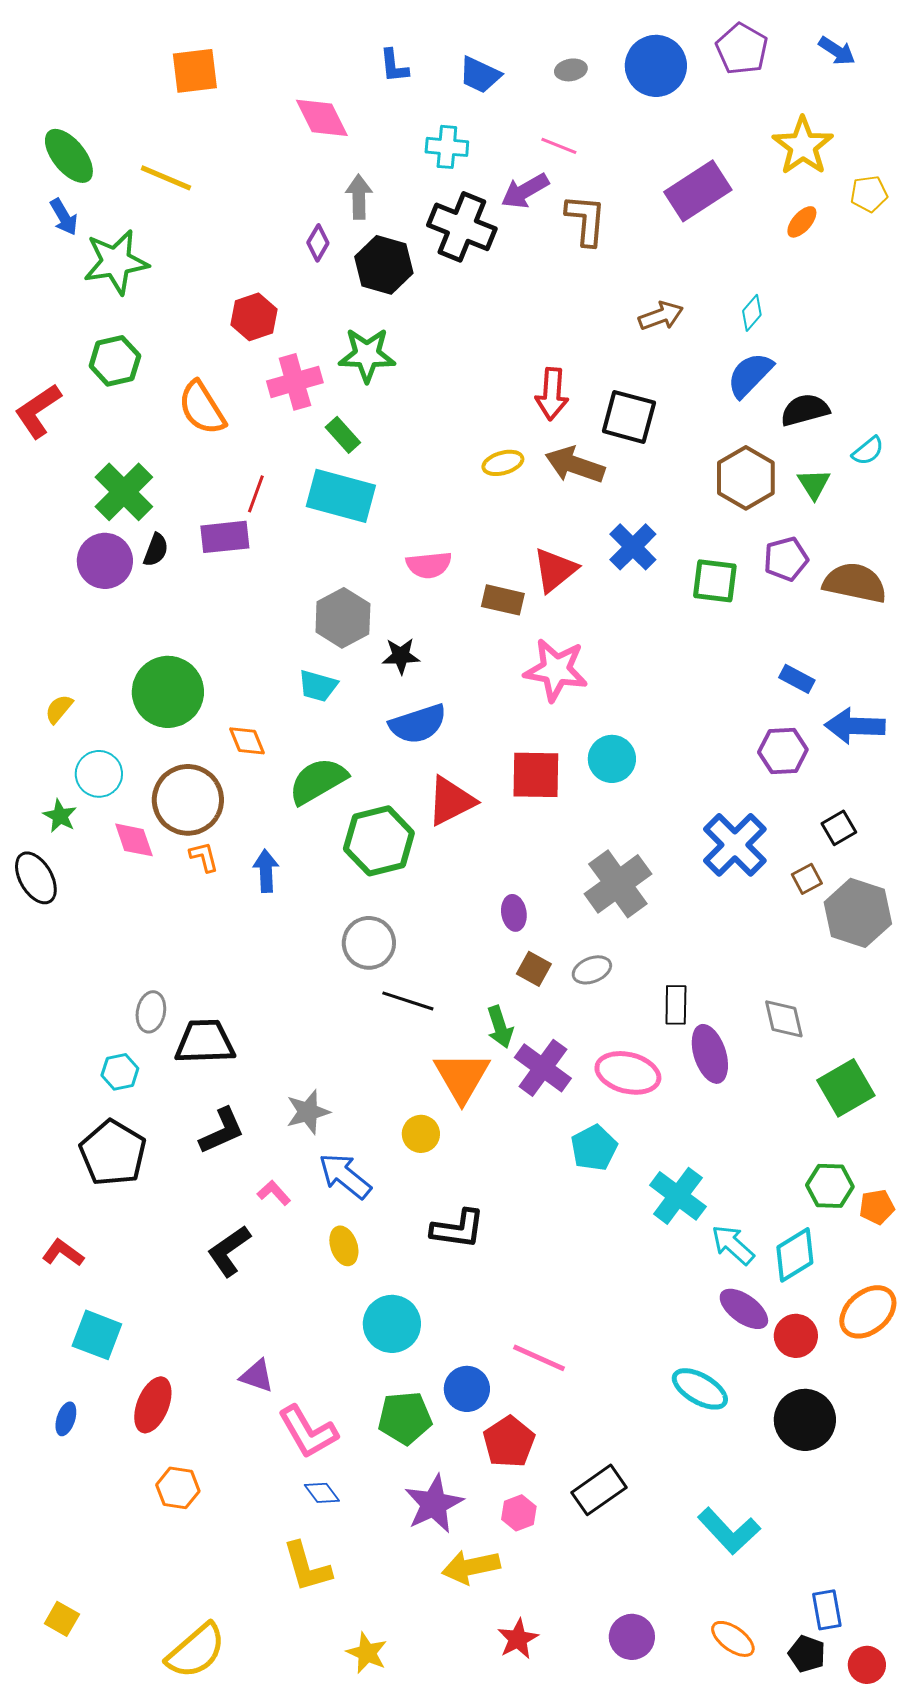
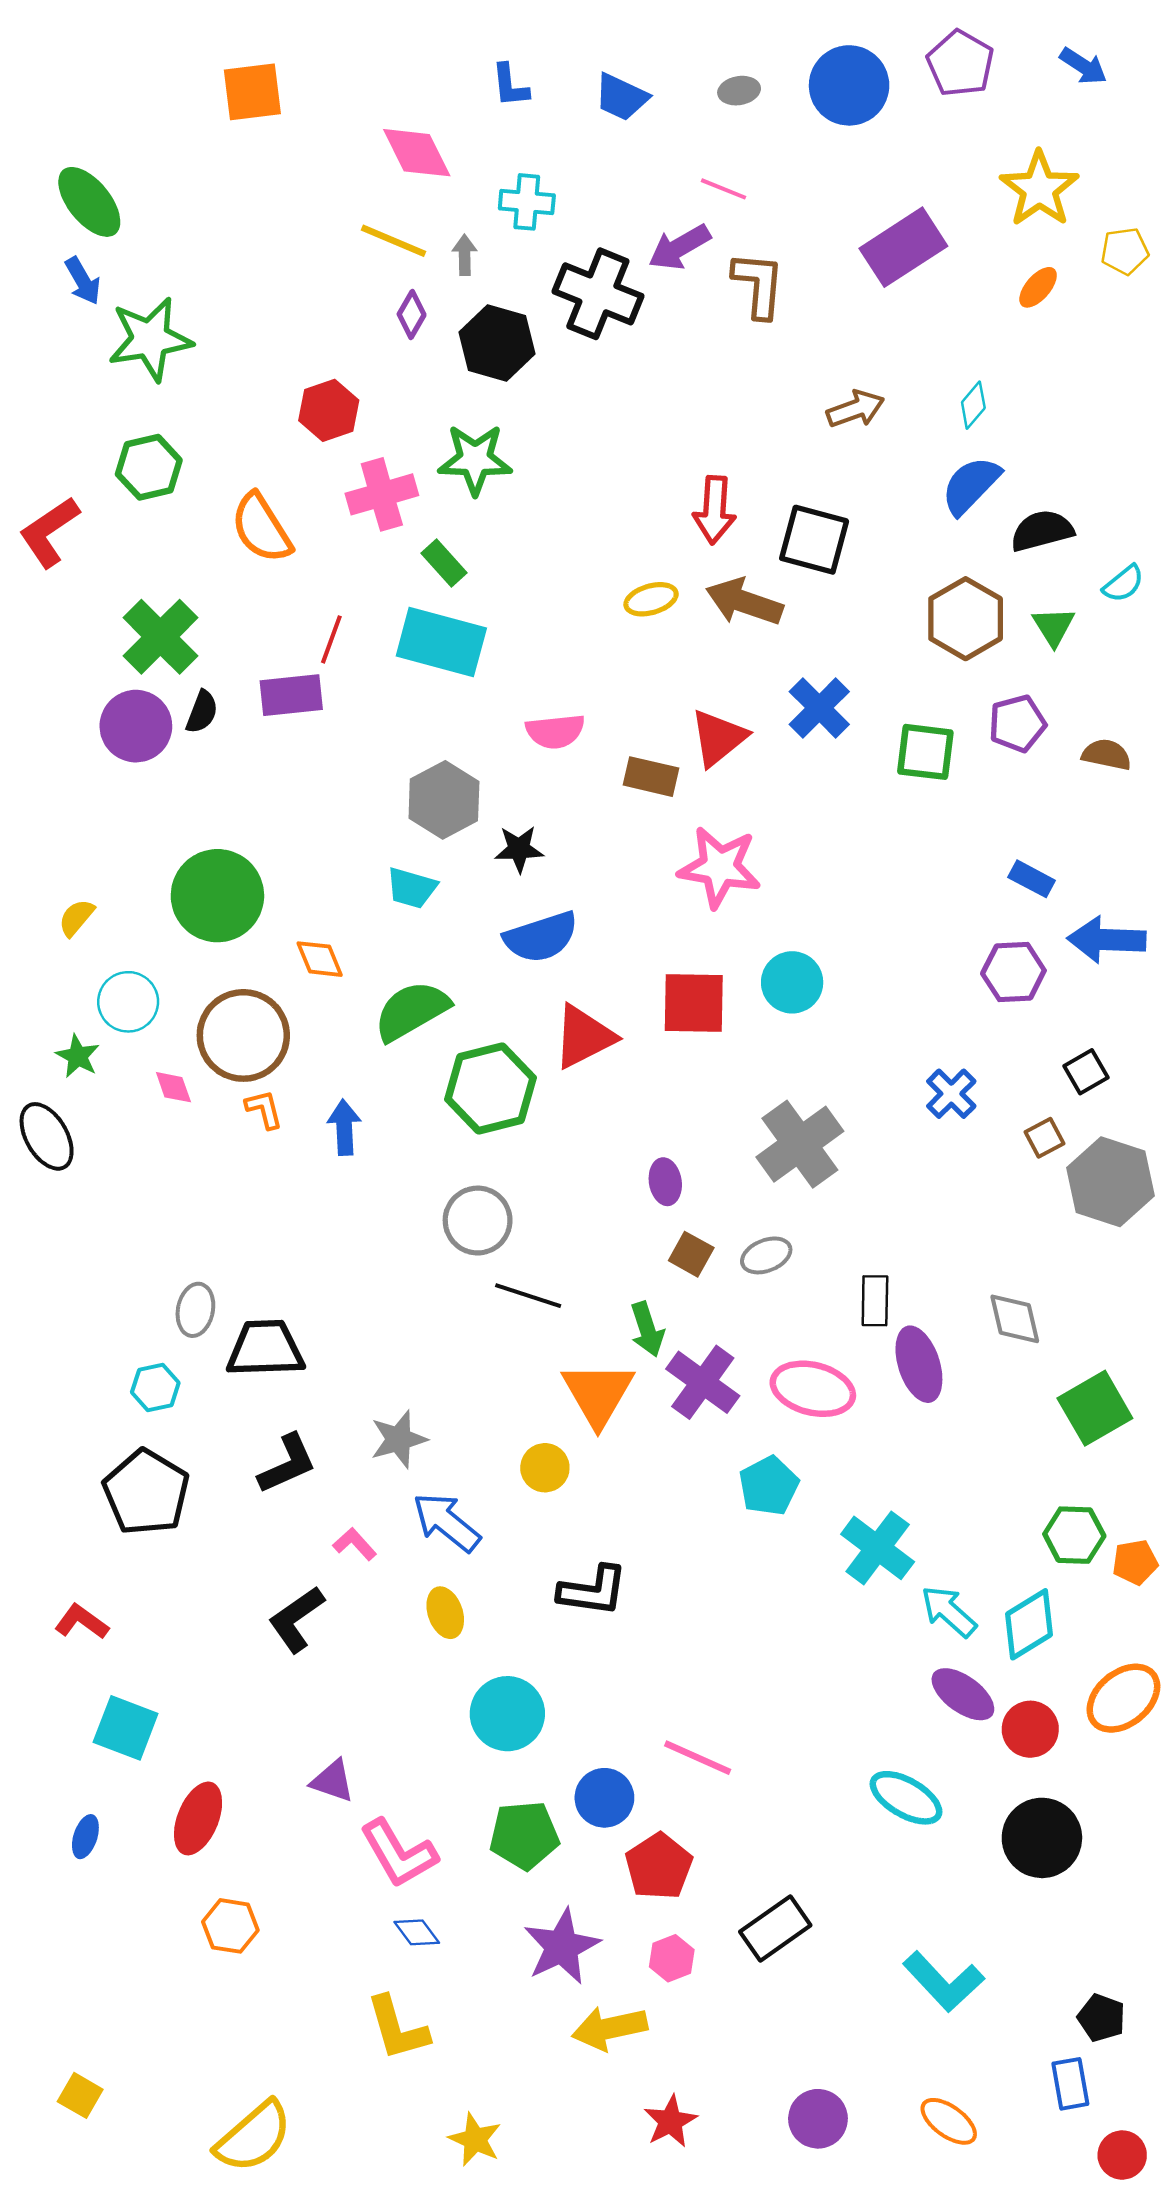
cyan cross: (447, 147) -> (527, 202), moved
yellow line: (166, 178) -> (393, 241), moved
gray arrow: (359, 197) -> (465, 255), size x0.7
brown semicircle: (855, 583) -> (1107, 755), size x0.6
pink diamond: (134, 840) -> (173, 1087), size x0.7
blue cross: (735, 845) -> (951, 1094), size x0.6
black pentagon: (807, 1654) -> (1101, 2018), moved

